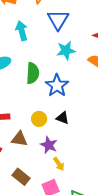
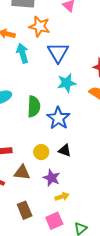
cyan arrow: (22, 31) -> (22, 53), moved
yellow arrow: (59, 164) -> (62, 197), turned -72
brown rectangle: (21, 177) -> (25, 210), turned 30

